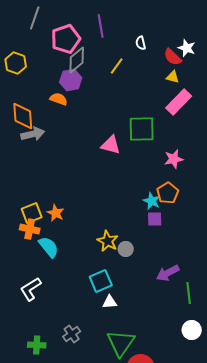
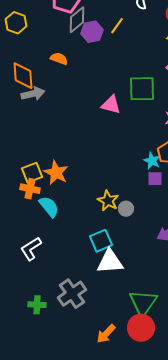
purple hexagon: (71, 80) -> (92, 32), moved
orange star: (56, 213) -> (56, 173), size x1.4
white triangle: (110, 302) -> (110, 262), size x1.8
gray cross: (72, 334) -> (72, 294), size x1.6
green triangle: (121, 343) -> (143, 303), moved

